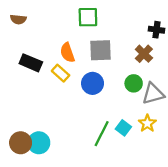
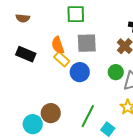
brown semicircle: (18, 19) -> (23, 18), moved
yellow rectangle: (61, 73) -> (62, 59), moved
cyan square: (123, 128) -> (108, 129), moved
brown circle: (21, 143) -> (51, 113), moved

